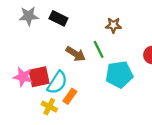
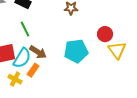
green line: (99, 49) -> (25, 29), moved
brown arrow: (76, 54) -> (38, 52), moved

